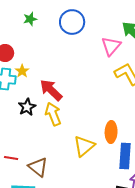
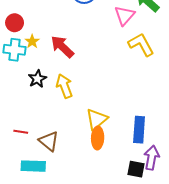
red arrow: (51, 90) -> (62, 47), moved
orange ellipse: (111, 132) -> (98, 138), moved

